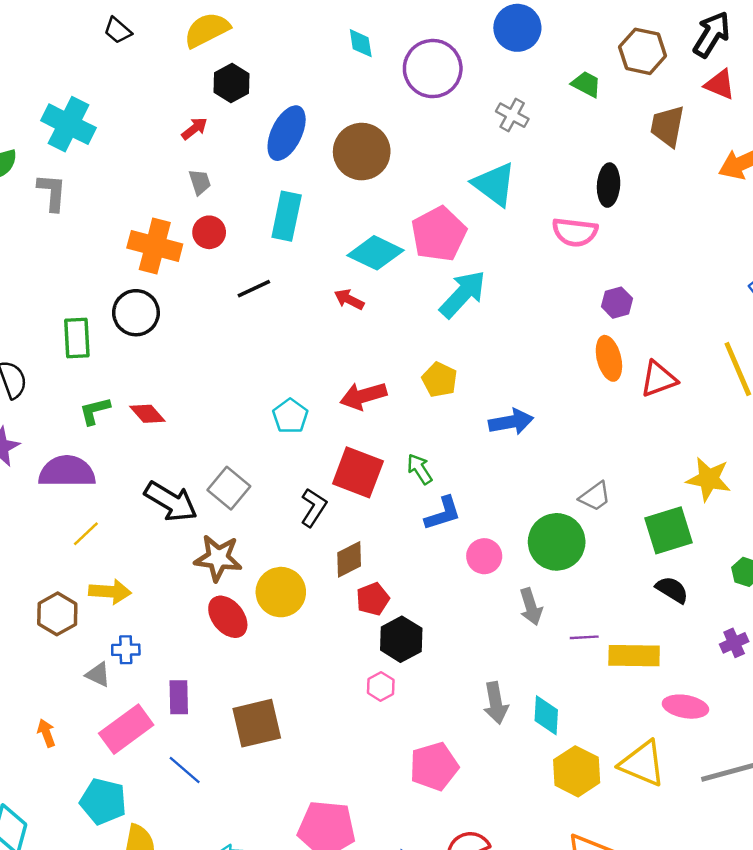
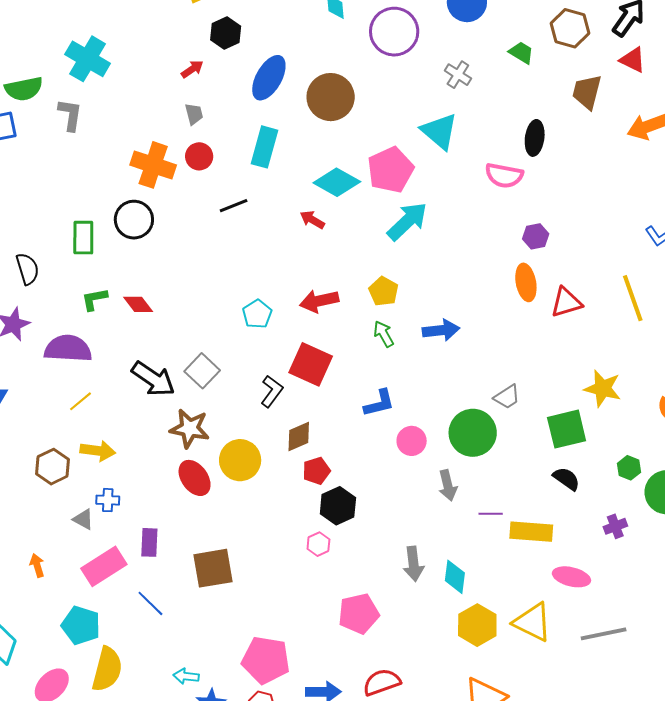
green arrow: (420, 469) -> (384, 334), moved

